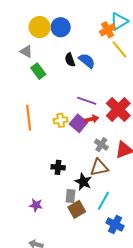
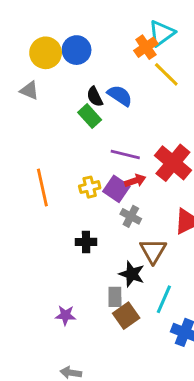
green rectangle: (38, 71) -> (90, 116), moved
gray cross: (101, 145) -> (131, 216), moved
black cross: (58, 167) -> (86, 242), moved
brown triangle: (99, 168) -> (153, 251), turned -42

